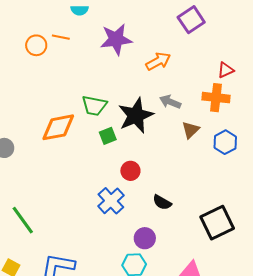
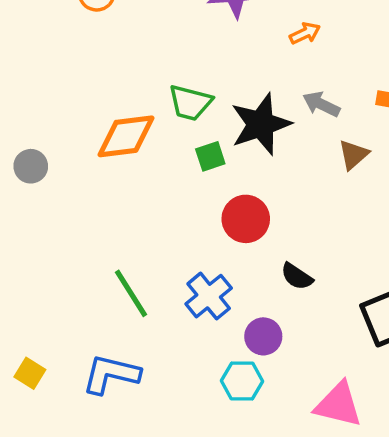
orange arrow: (158, 61) -> (305, 33), size x0.7
red circle: (130, 171) -> (246, 219), size x1.4
blue cross: (111, 201) -> (209, 296), moved
green line: (23, 220) -> (131, 293), moved

